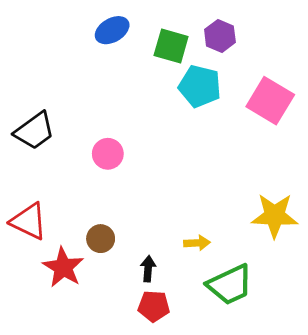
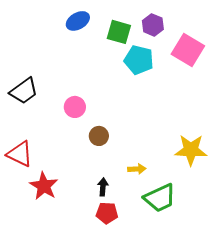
pink square: (270, 101) -> (188, 50), moved
brown circle: (101, 239) -> (99, 136), moved

